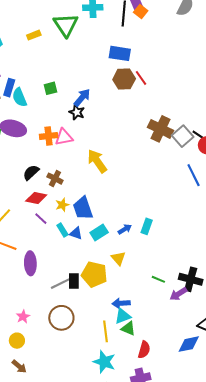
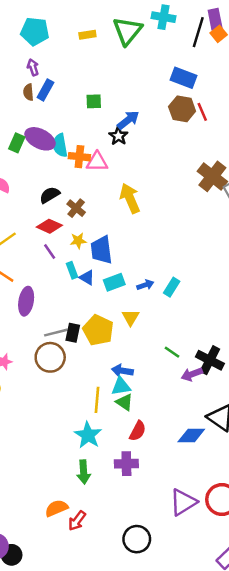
cyan semicircle: (19, 97) -> (60, 145), moved
brown circle: (61, 318) -> (50, 357), moved

